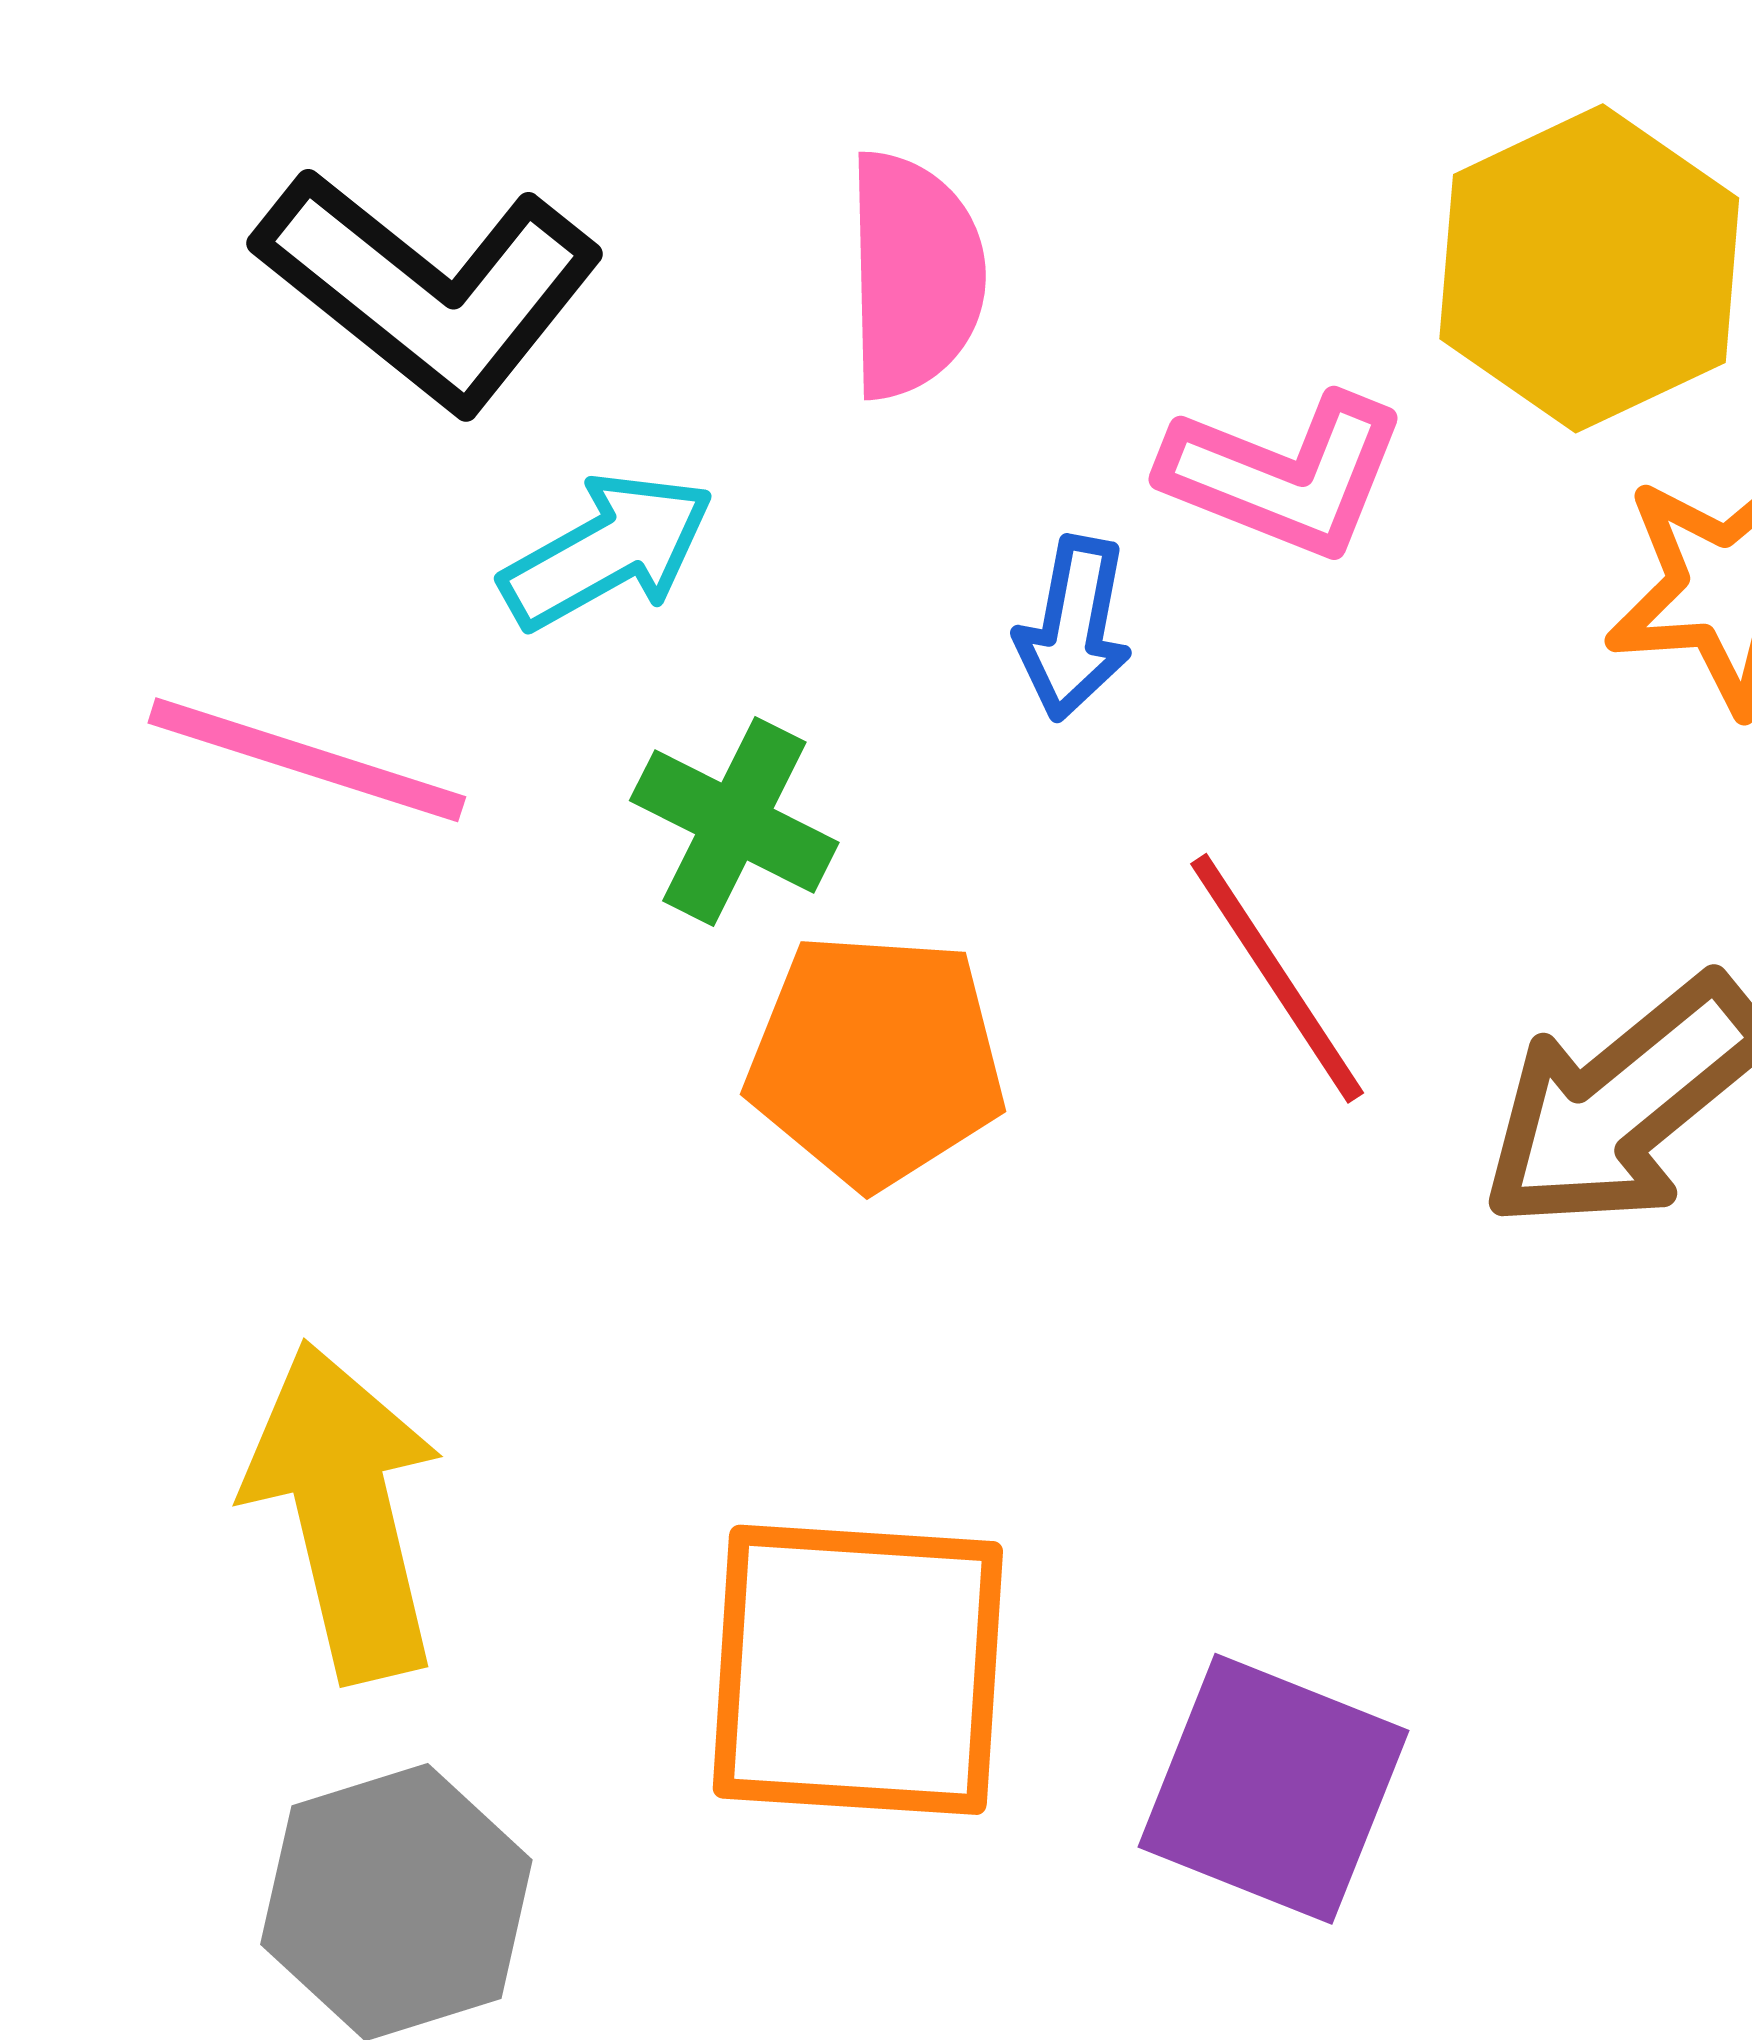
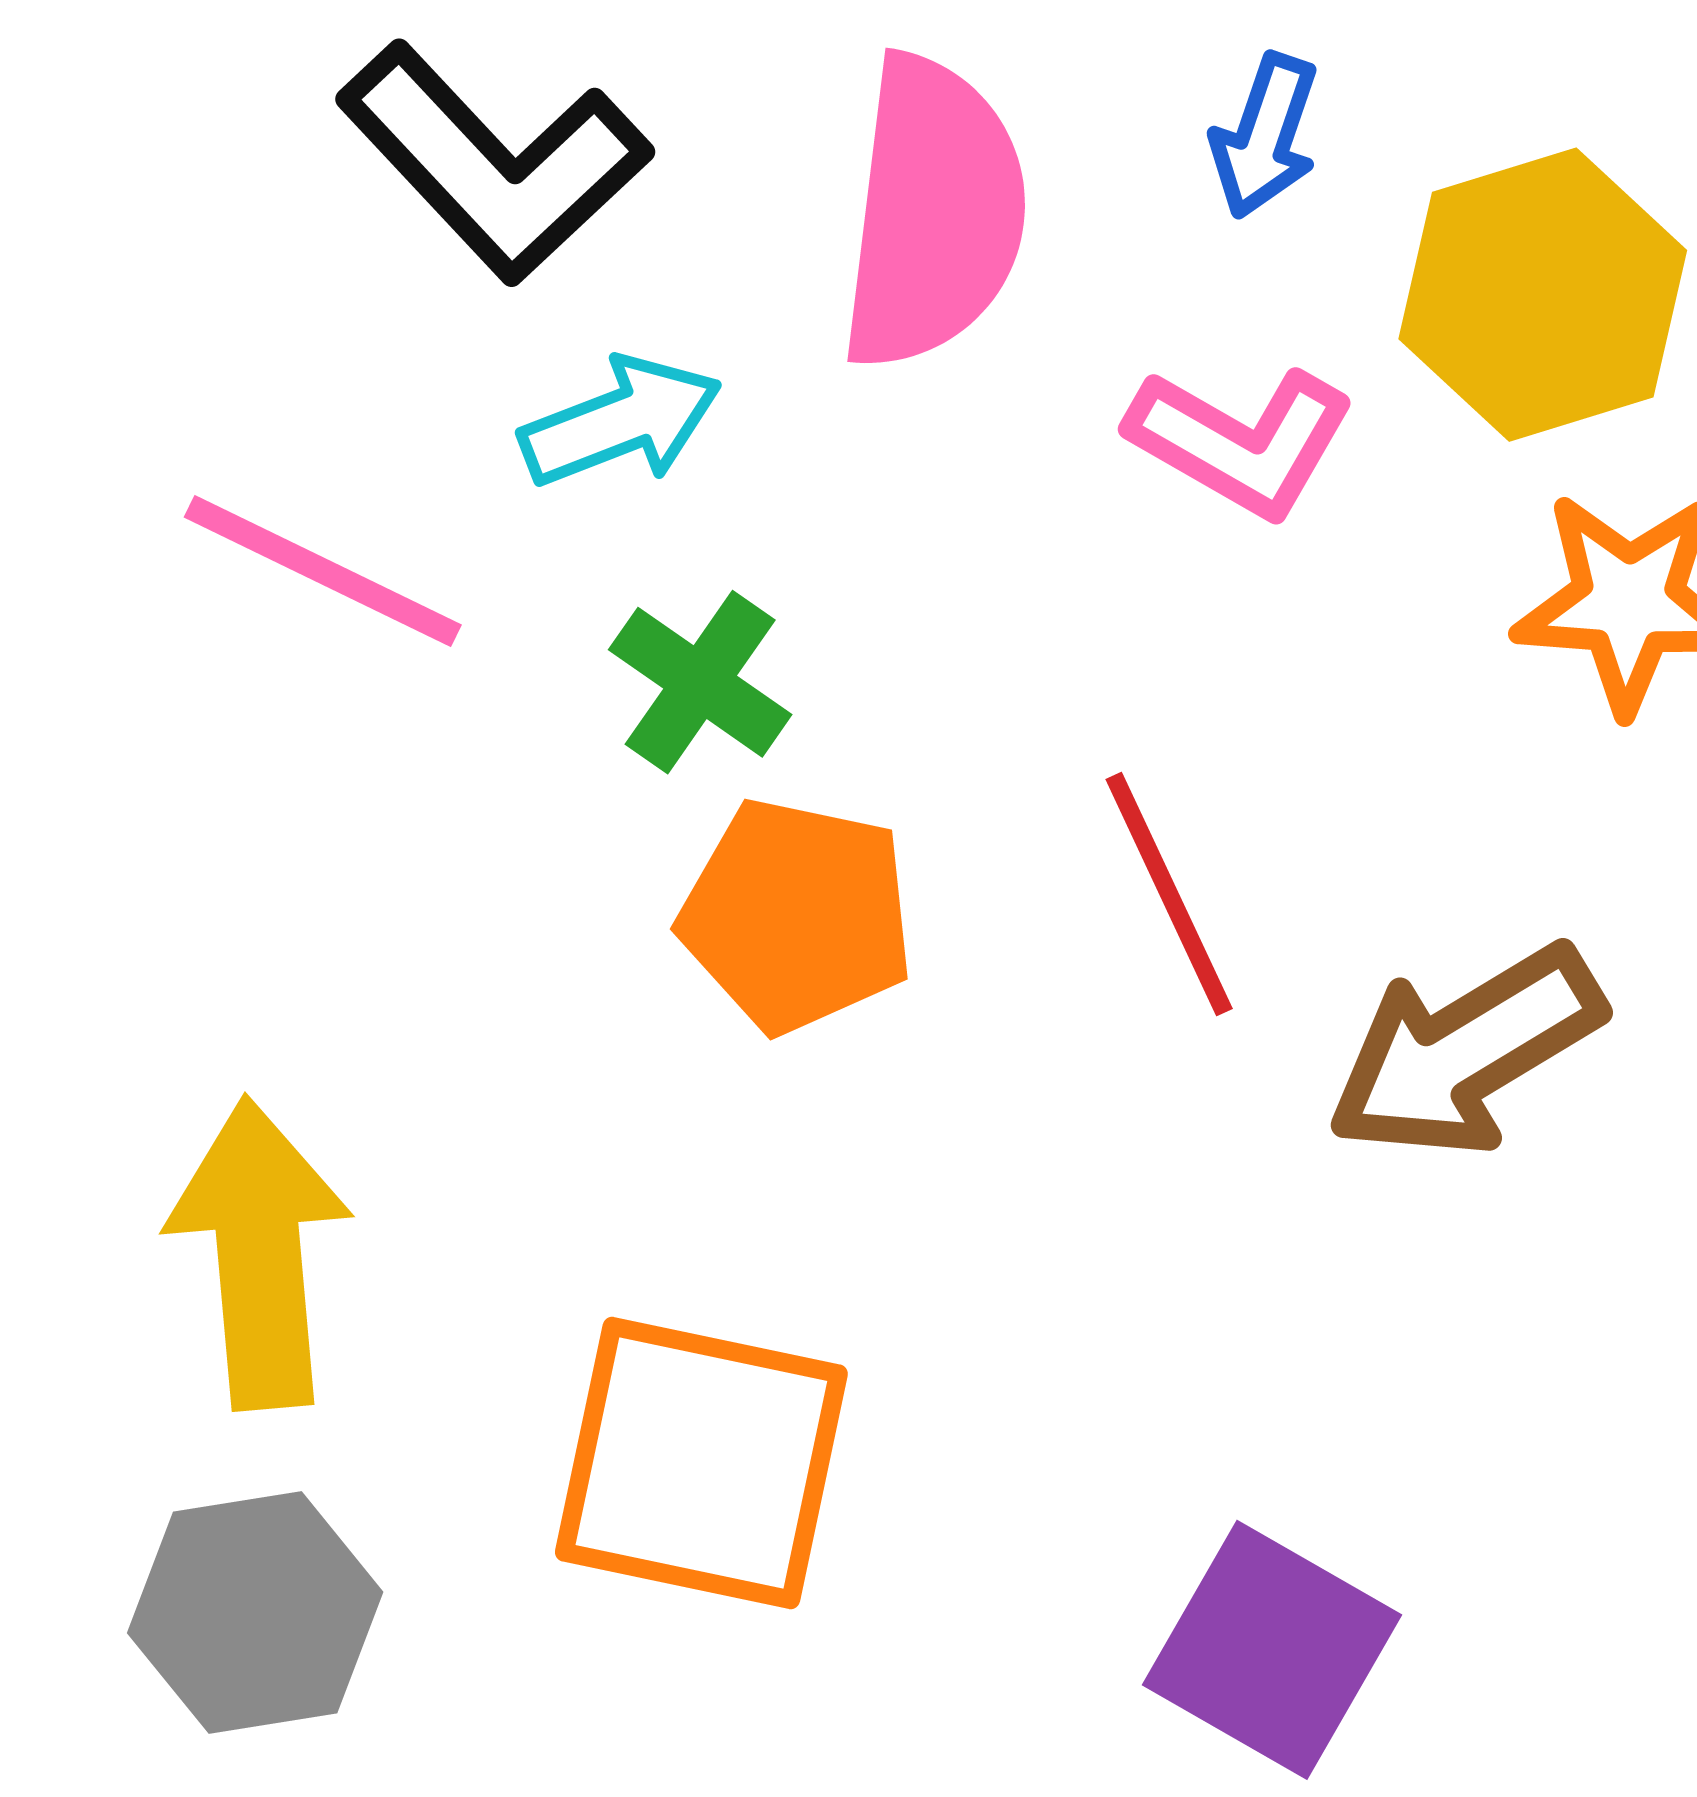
pink semicircle: (914, 275) -> (933, 213), size x1.4
blue arrow: (1074, 628) -> (1265, 136), moved
purple square: (1273, 1789) -> (1272, 1650), moved

